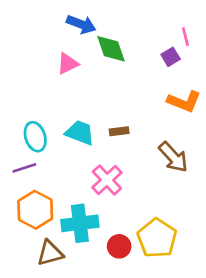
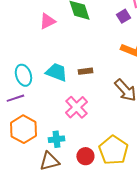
cyan cross: (80, 223) -> (56, 139), size x0.6
brown triangle: (50, 253) -> (49, 161), moved

